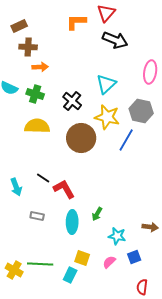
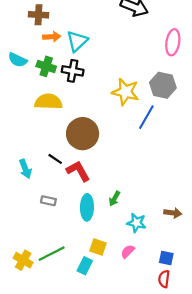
cyan triangle: (106, 84) -> (77, 41), moved
black cross: (72, 101) -> (73, 71), moved, turned -30
brown circle: (81, 138) -> (83, 134), moved
blue square: (134, 257) -> (166, 258), moved, turned 32
green line: (40, 264) -> (52, 254), turned -30

